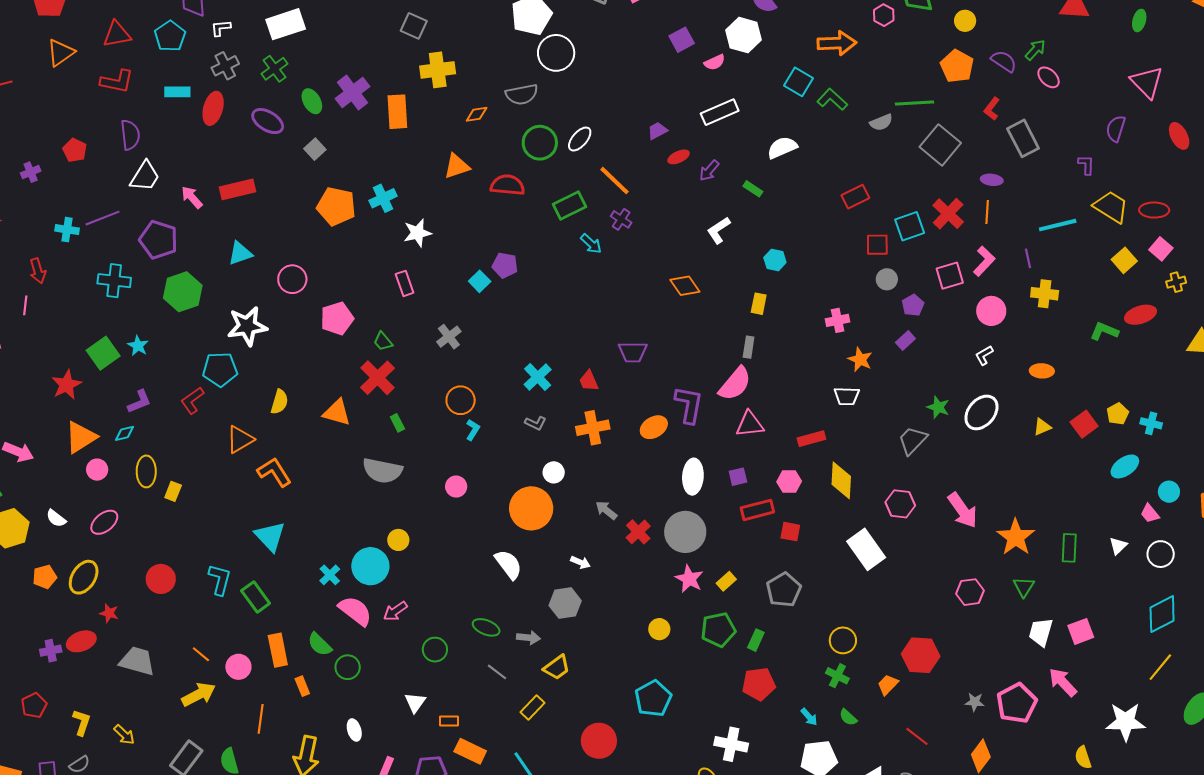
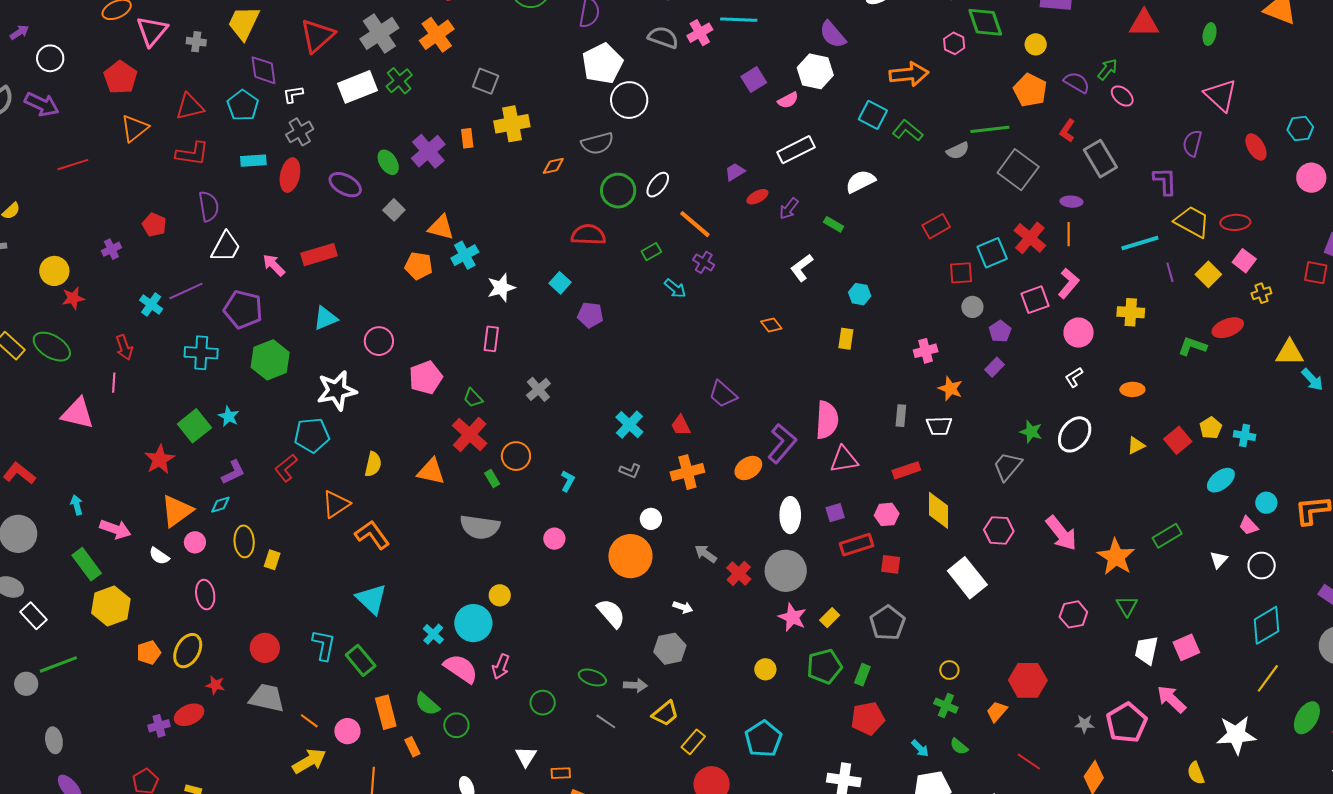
green cross: (274, 69) -> (399, 81), moved
orange rectangle: (397, 112) -> (467, 138), moved, size x0.6
purple L-shape: (1086, 165) -> (1165, 181), size x1.4
orange triangle: (457, 166) -> (441, 227), moved, turned 36
orange pentagon: (336, 206) -> (419, 266), size x0.7
green rectangle: (569, 206) -> (651, 252), size x0.6
cyan cross: (67, 230) -> (151, 304), turned 30
purple line: (1028, 258) -> (1170, 272), moved
cyan square: (480, 281) -> (560, 283), moved
pink rectangle: (405, 283) -> (491, 339), turned 30
orange diamond: (685, 286) -> (771, 325), size x0.7
gray rectangle: (749, 347) -> (901, 416), moved
purple trapezoid: (633, 352) -> (723, 394), turned 44
pink semicircle: (735, 384) -> (827, 420), turned -33
orange circle: (461, 400) -> (516, 456), moved
purple L-shape: (689, 405) -> (782, 444), turned 33
white semicircle: (56, 518) -> (159, 556), moved
pink ellipse: (104, 522) -> (205, 595), turned -56
green rectangle: (1069, 548) -> (1167, 536), moved, turned 60
pink arrow: (395, 611) -> (501, 667), turned -30
yellow circle: (843, 640) -> (949, 670), size x0.7
gray trapezoid: (137, 661) -> (267, 698), moved
yellow rectangle: (532, 708) -> (693, 742), moved

